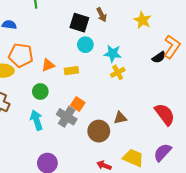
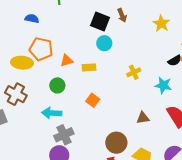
cyan star: (113, 54) -> (163, 85), moved
gray cross: (67, 117) -> (64, 135), moved, turned 30
brown triangle: (120, 118) -> (143, 118), moved
cyan arrow: (37, 120) -> (52, 113), turned -72
brown circle: (99, 131) -> (116, 143), moved

